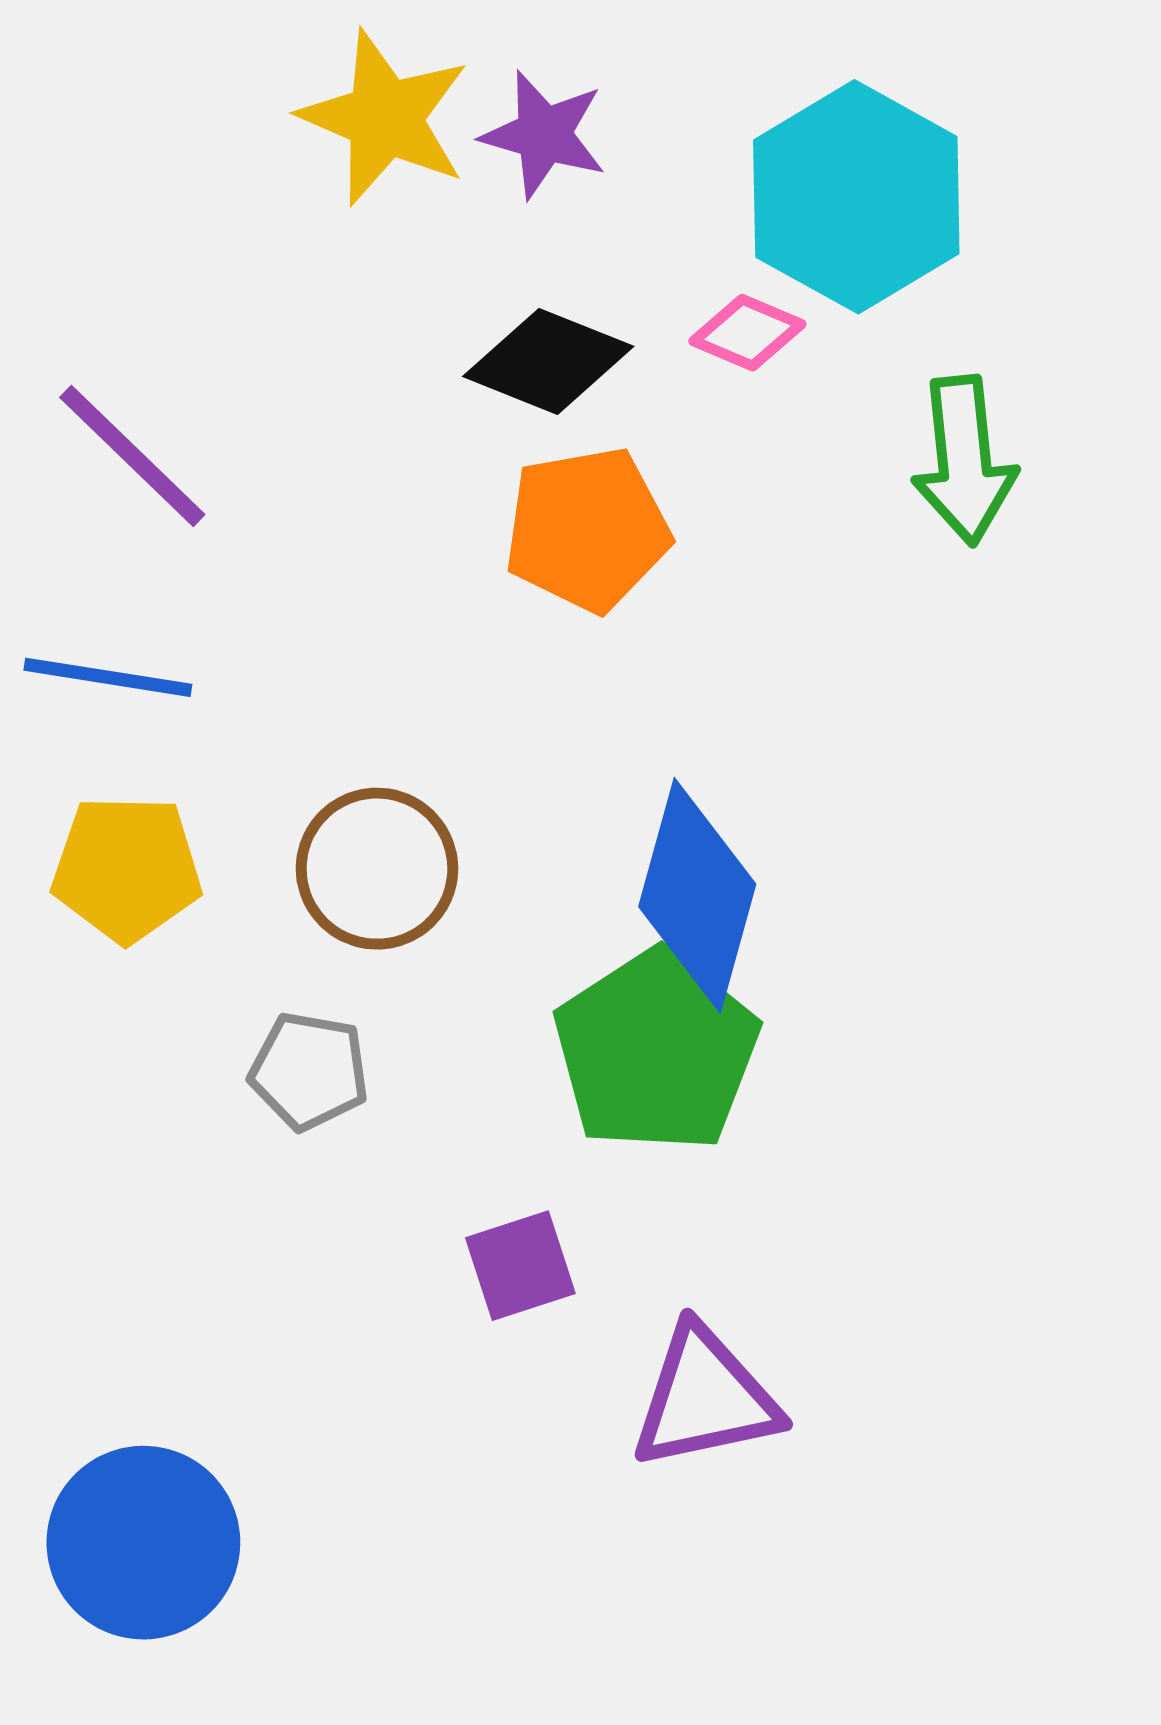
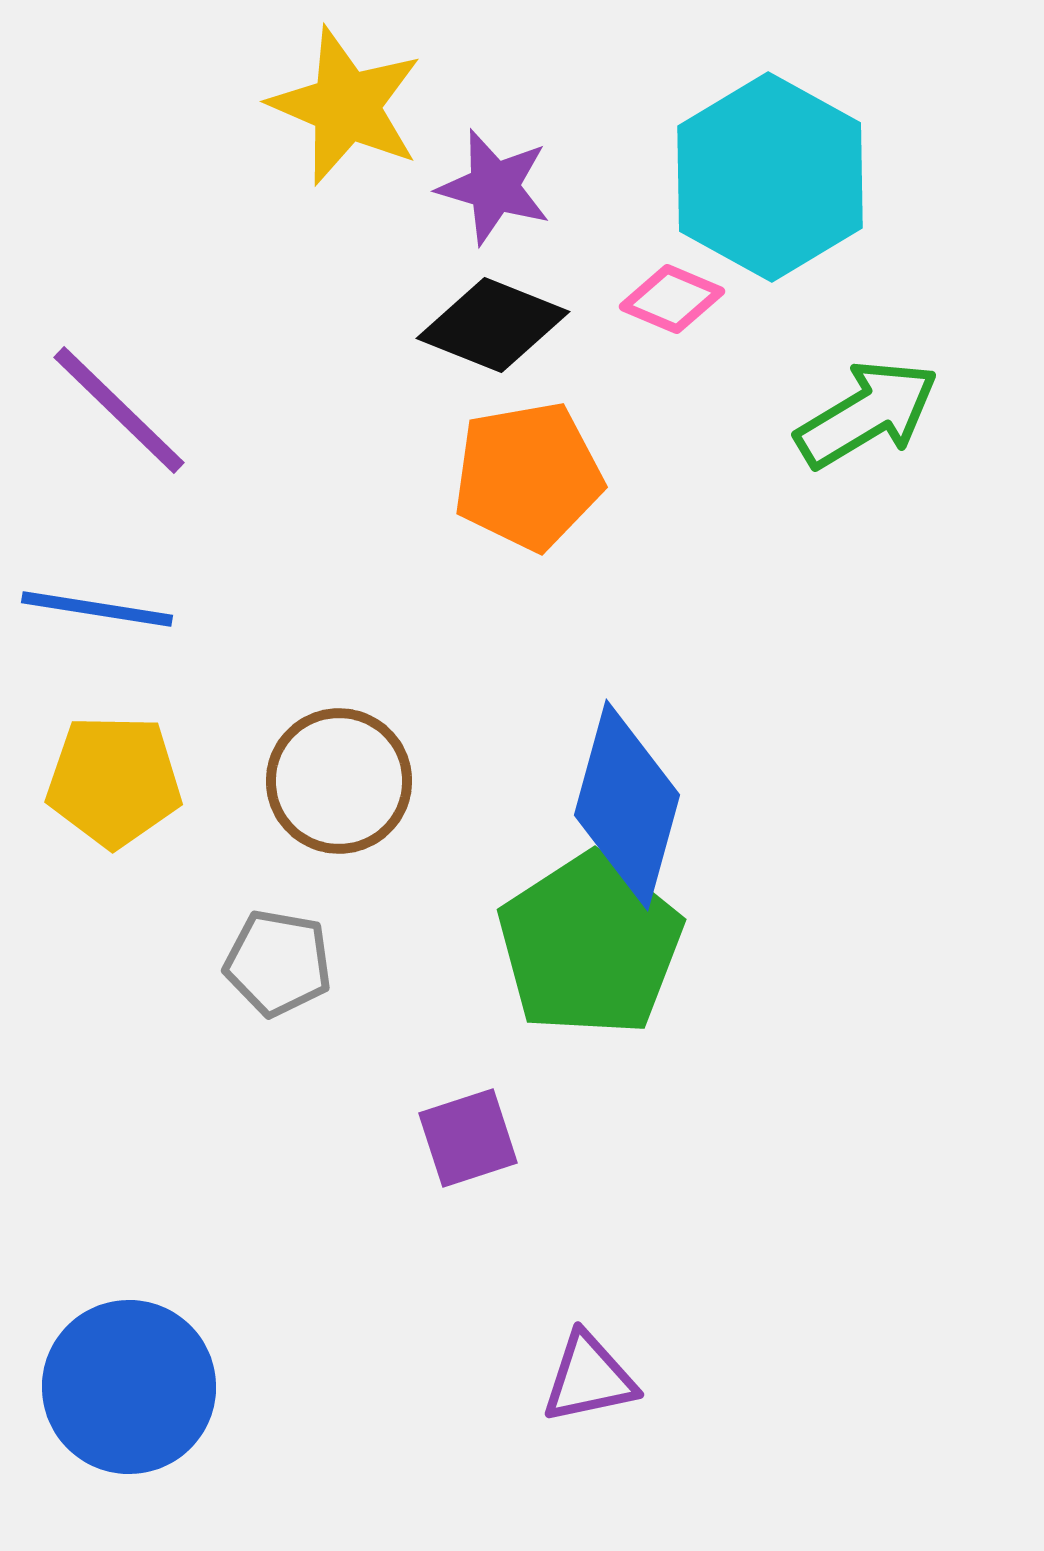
purple star: (544, 135) -> (494, 187), moved
green arrow: (964, 460) -> (867, 414), turned -115
purple triangle: (705, 1398) -> (589, 1378), moved, size x0.7

